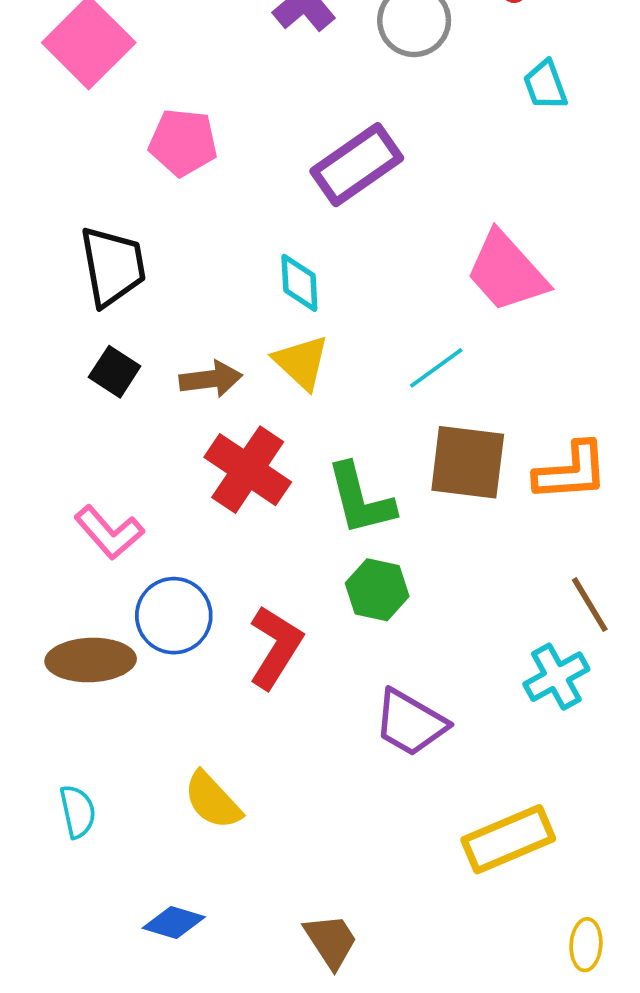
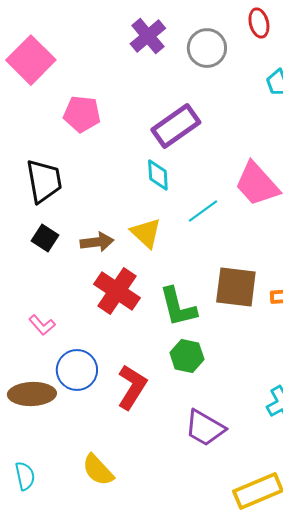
cyan diamond: (299, 283) -> (158, 175), moved
cyan line: (436, 368) -> (203, 211), moved
pink L-shape: (109, 532) -> (42, 325), size x0.7

